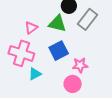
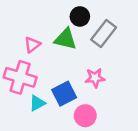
blue square: (59, 51) -> (64, 94), moved
pink star: (80, 65) -> (95, 78), moved

